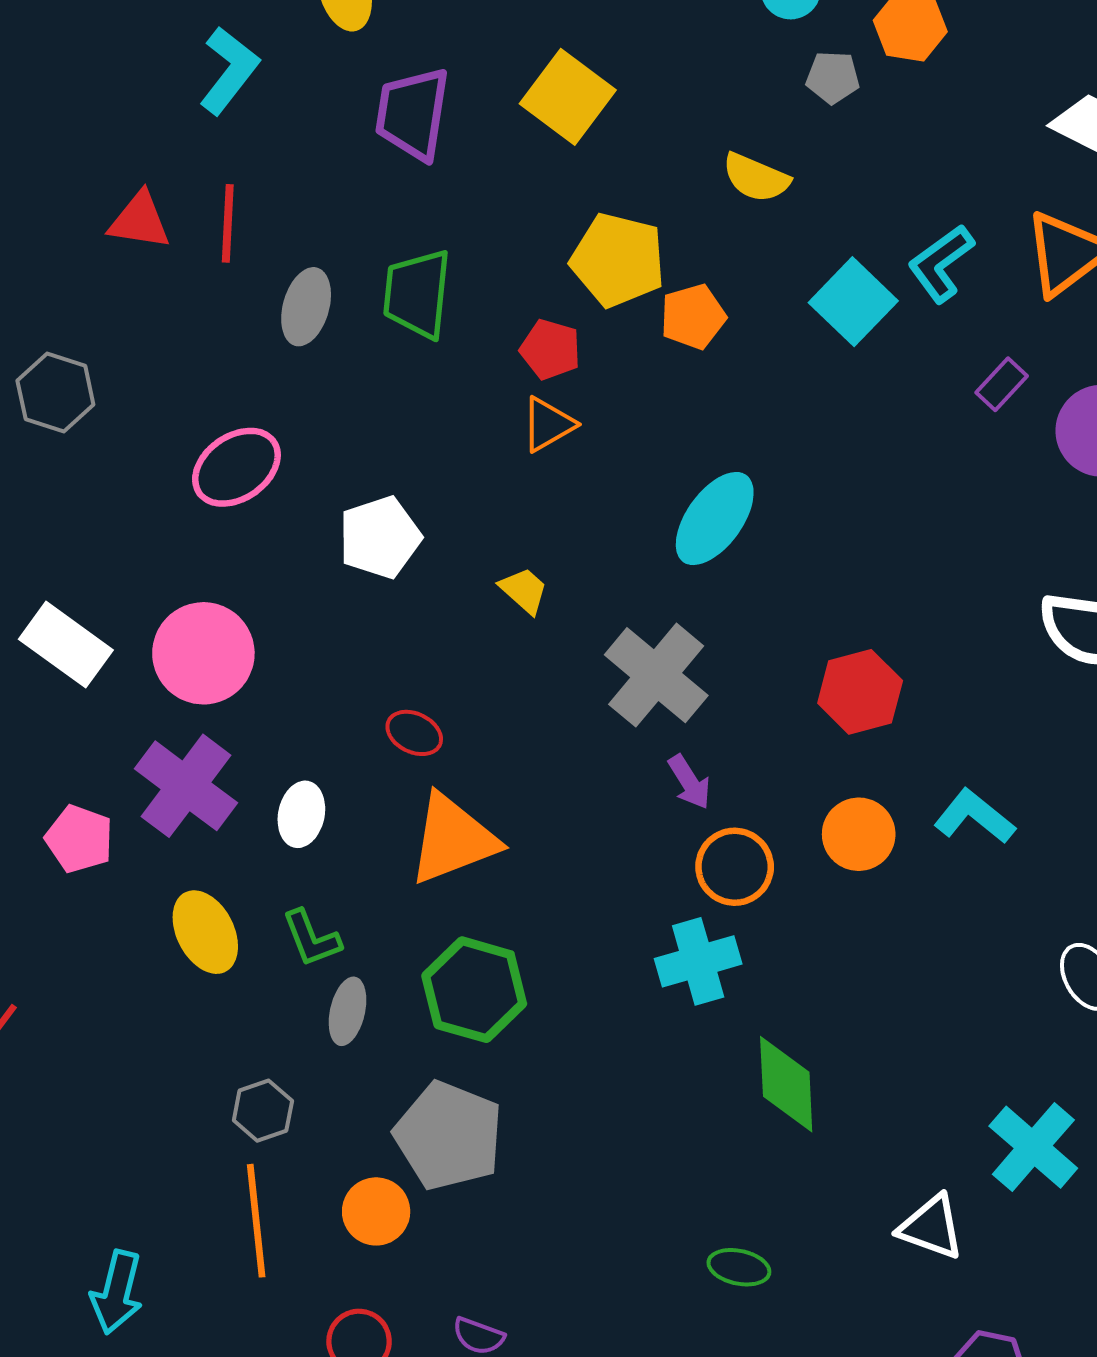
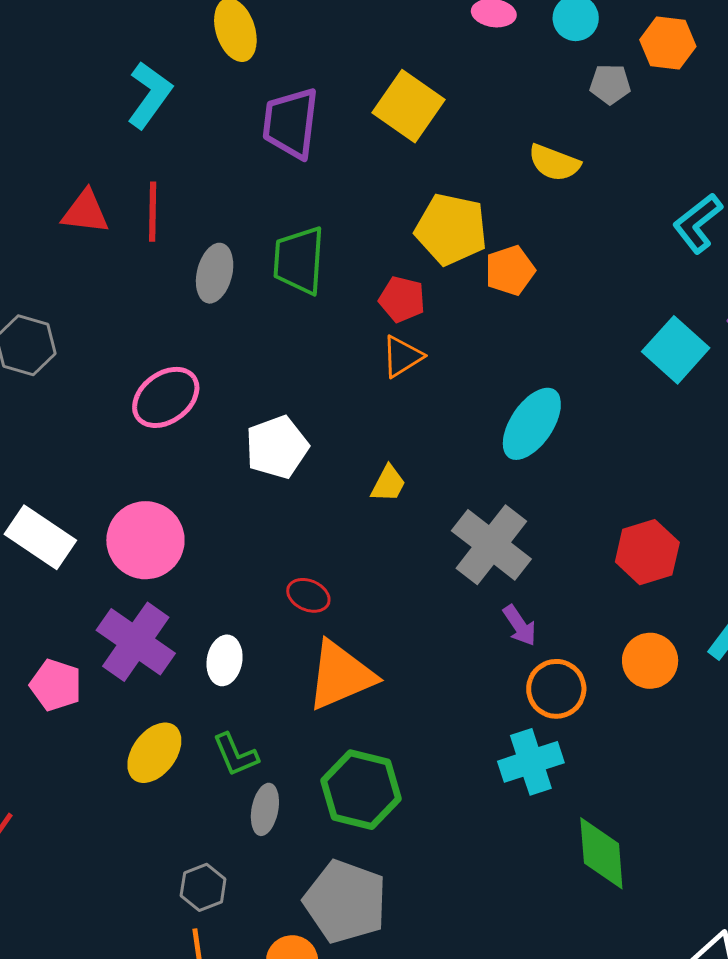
cyan square: (853, 302) -> (676, 350), moved
yellow trapezoid: (524, 590) -> (388, 484), turned 78
yellow ellipse: (205, 932) -> (154, 753), turned 66

